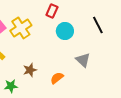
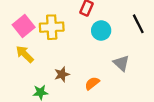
yellow cross: (21, 28) -> (52, 27), turned 30

